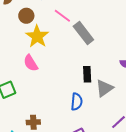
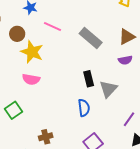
gray rectangle: (83, 33) -> (91, 38), moved
pink semicircle: (31, 63) -> (31, 79), turned -36

